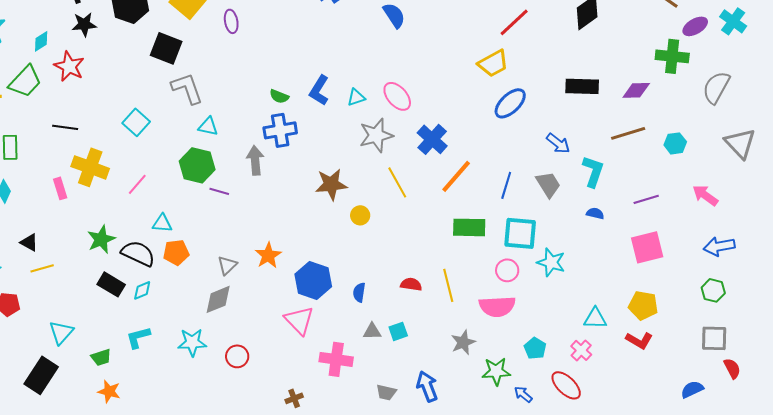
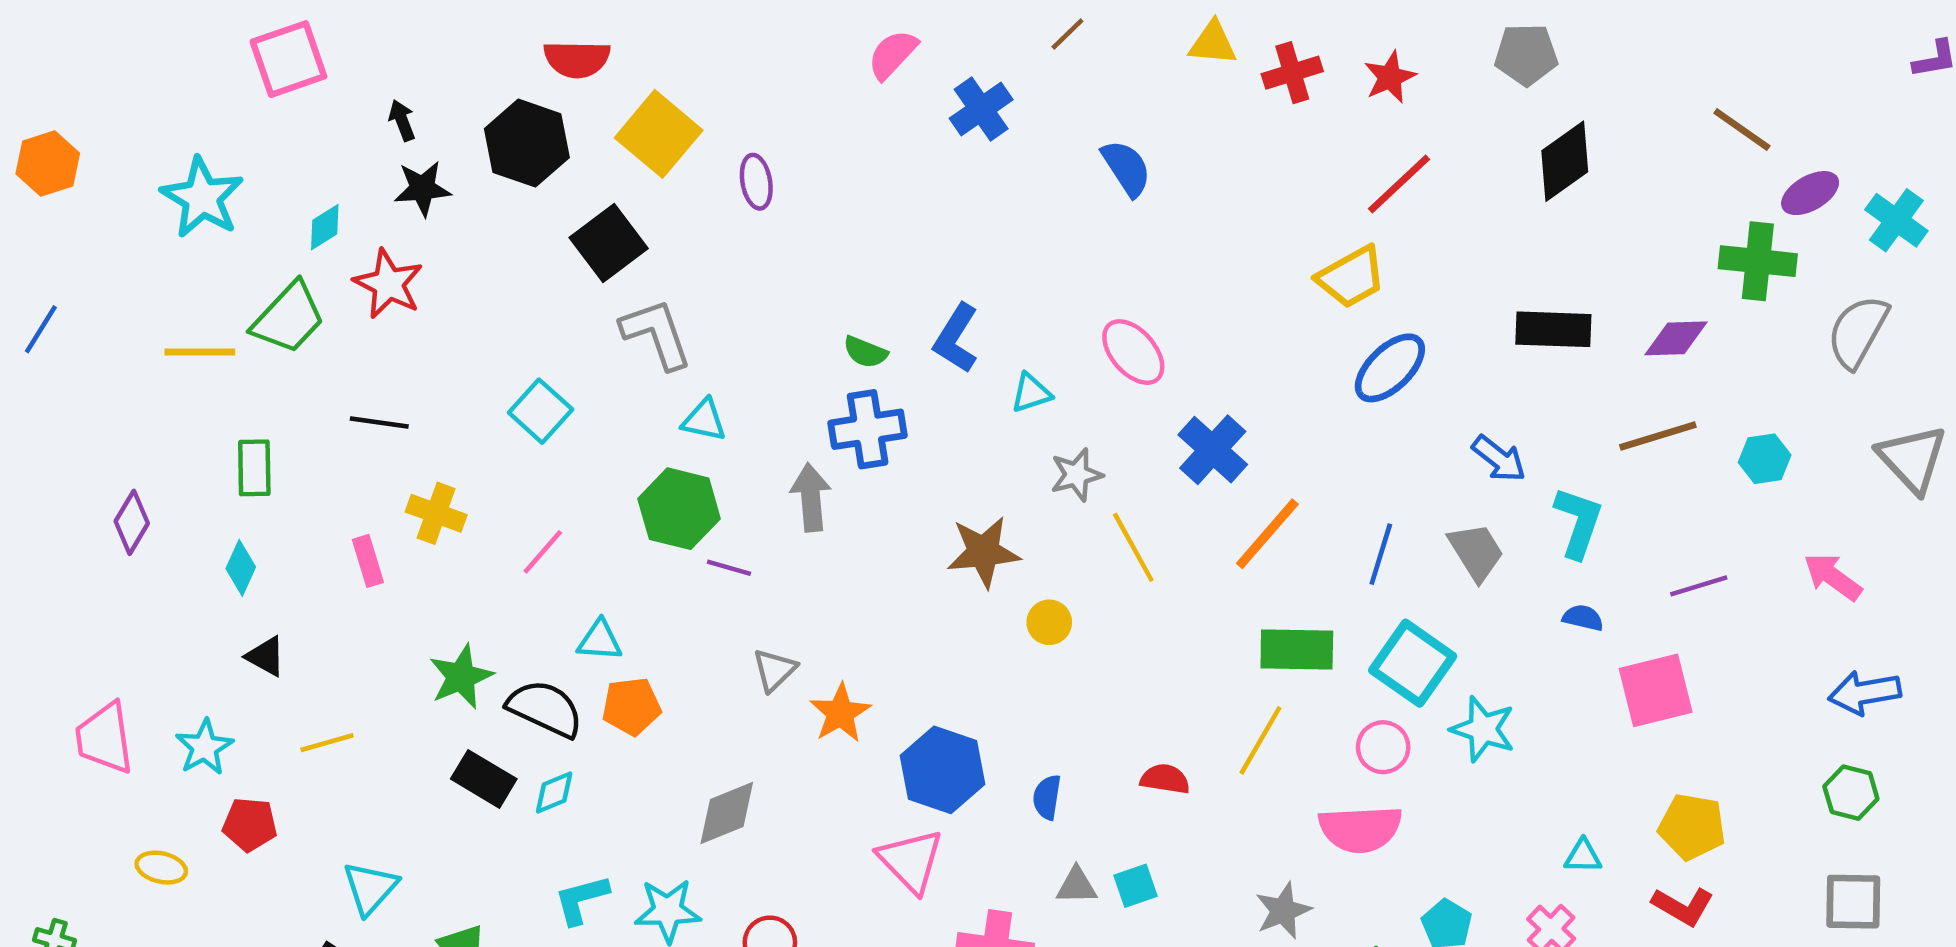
cyan cross: (733, 21) -> (1896, 220), moved
black square: (166, 48) -> (609, 243), turned 32
cyan triangle: (356, 97) -> (1031, 393), moved
gray star: (376, 135) -> (1076, 475), moved, size x0.7
yellow cross: (90, 167) -> (436, 513), size x0.7
cyan square: (520, 233) -> (1413, 663), turned 30
black triangle: (29, 242) -> (266, 656), moved
pink square: (647, 247) -> (1656, 690), moved
gray triangle: (227, 265) -> (774, 670), moved
yellow line: (448, 285) -> (1260, 740), moved, turned 44
cyan triangle: (595, 318) -> (1583, 856), size x0.7
cyan L-shape: (138, 337) -> (581, 899), moved

